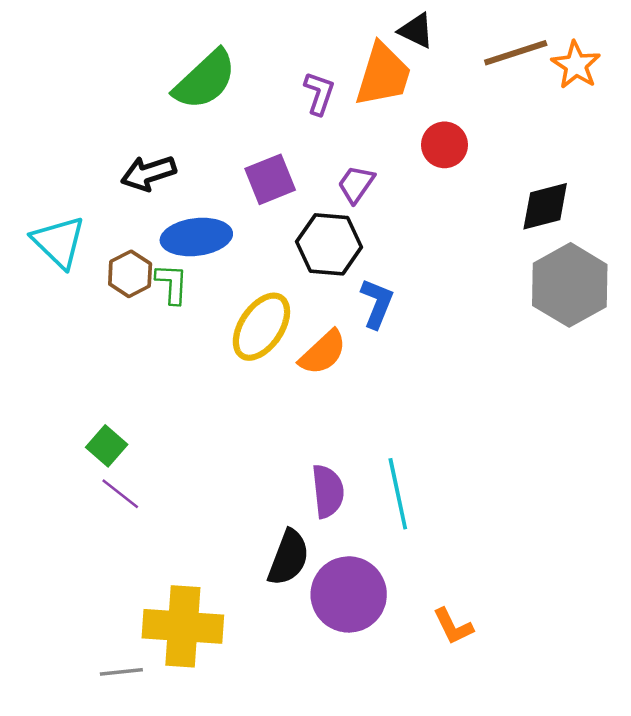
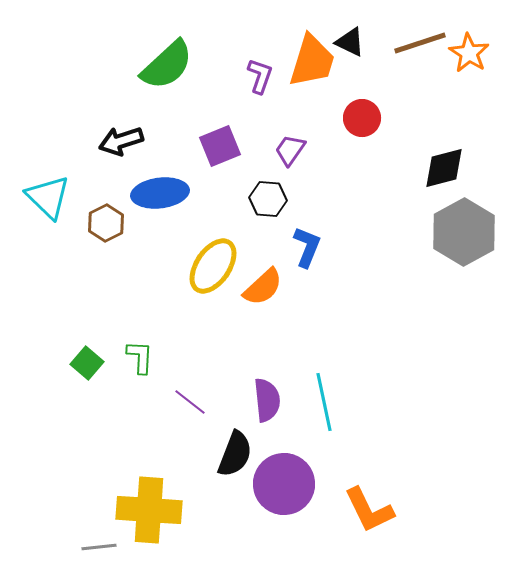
black triangle: (416, 31) -> (350, 42), moved
black hexagon: (329, 244) -> (268, 199), size x0.7
green L-shape: (172, 284) -> (140, 357), moved
purple line: (120, 494) -> (190, 402), moved
orange L-shape: (453, 626) -> (369, 510), size x1.5

